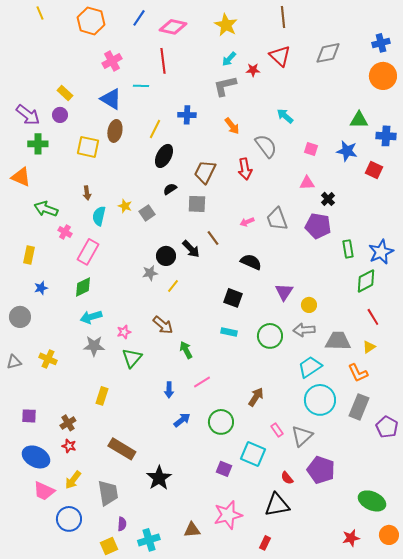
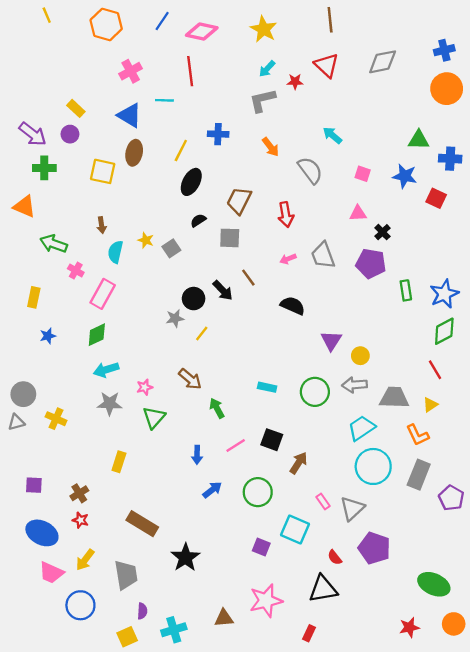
red arrow: (245, 169) -> (286, 215), moved
green diamond: (366, 281) -> (444, 331), moved
black square: (233, 298) -> (272, 440), moved
gray circle: (20, 317) -> (23, 394), moved

